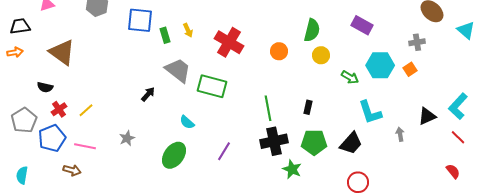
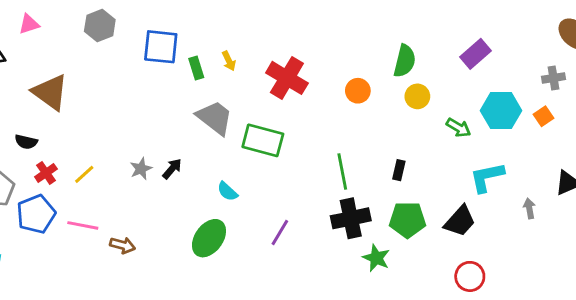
purple rectangle: (362, 25) -> (475, 54), turned -70
black arrow: (148, 94) -> (172, 169), moved
cyan L-shape: (370, 112) -> (487, 177), turned 96
gray star: (127, 138) -> (141, 169), moved
brown arrow: (72, 170) -> (123, 245), moved

